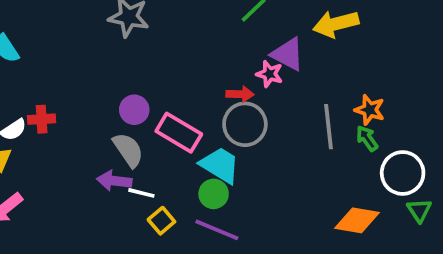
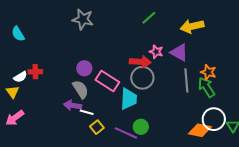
purple triangle: (288, 54) -> (179, 52), moved
red arrow: (240, 94) -> (140, 62), size x1.5
green arrow: (367, 138) -> (206, 87), size x1.5
cyan trapezoid: (220, 165) -> (129, 99), turned 60
white circle: (403, 173) -> (214, 119), moved
green circle: (214, 194) -> (141, 127), moved

